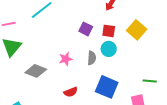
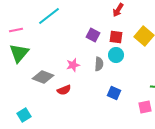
blue square: (107, 87) -> (114, 93), size x0.6
red semicircle: (71, 92) -> (64, 90), moved

